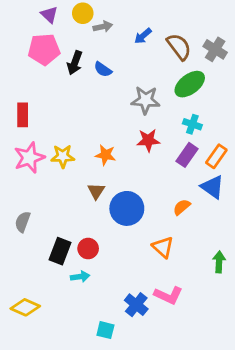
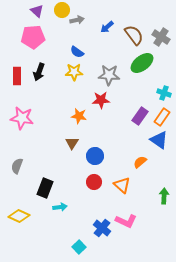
black arrow: (75, 63) -> (39, 72), moved
red rectangle: (23, 115) -> (17, 76), moved
cyan cross: (192, 124) -> (164, 93), moved
red star: (148, 140) -> (101, 100), moved
yellow star: (63, 156) -> (74, 72), moved
pink star: (29, 158) -> (22, 118), turned 30
orange semicircle: (182, 207) -> (140, 162), moved
blue circle: (127, 208) -> (95, 156), size x0.7
red circle: (88, 249) -> (94, 182), moved
yellow diamond: (25, 307) -> (19, 216), moved
cyan square: (105, 330) -> (79, 247), turned 32

